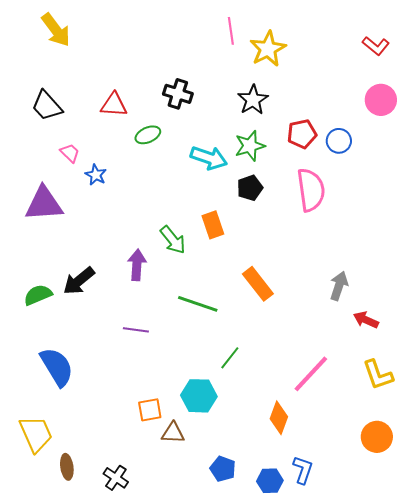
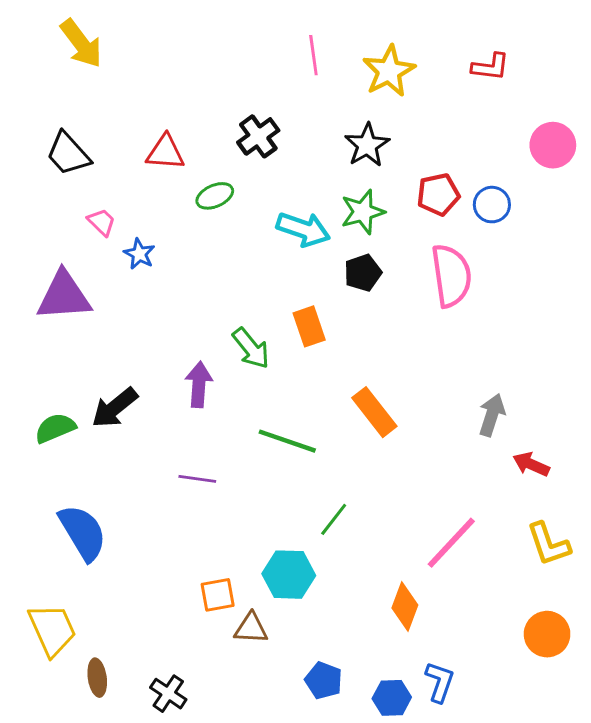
pink line: (231, 31) -> (313, 55), moved
red L-shape: (376, 46) -> (490, 67), moved, turned -32
black cross: (178, 94) -> (258, 136), turned 36

